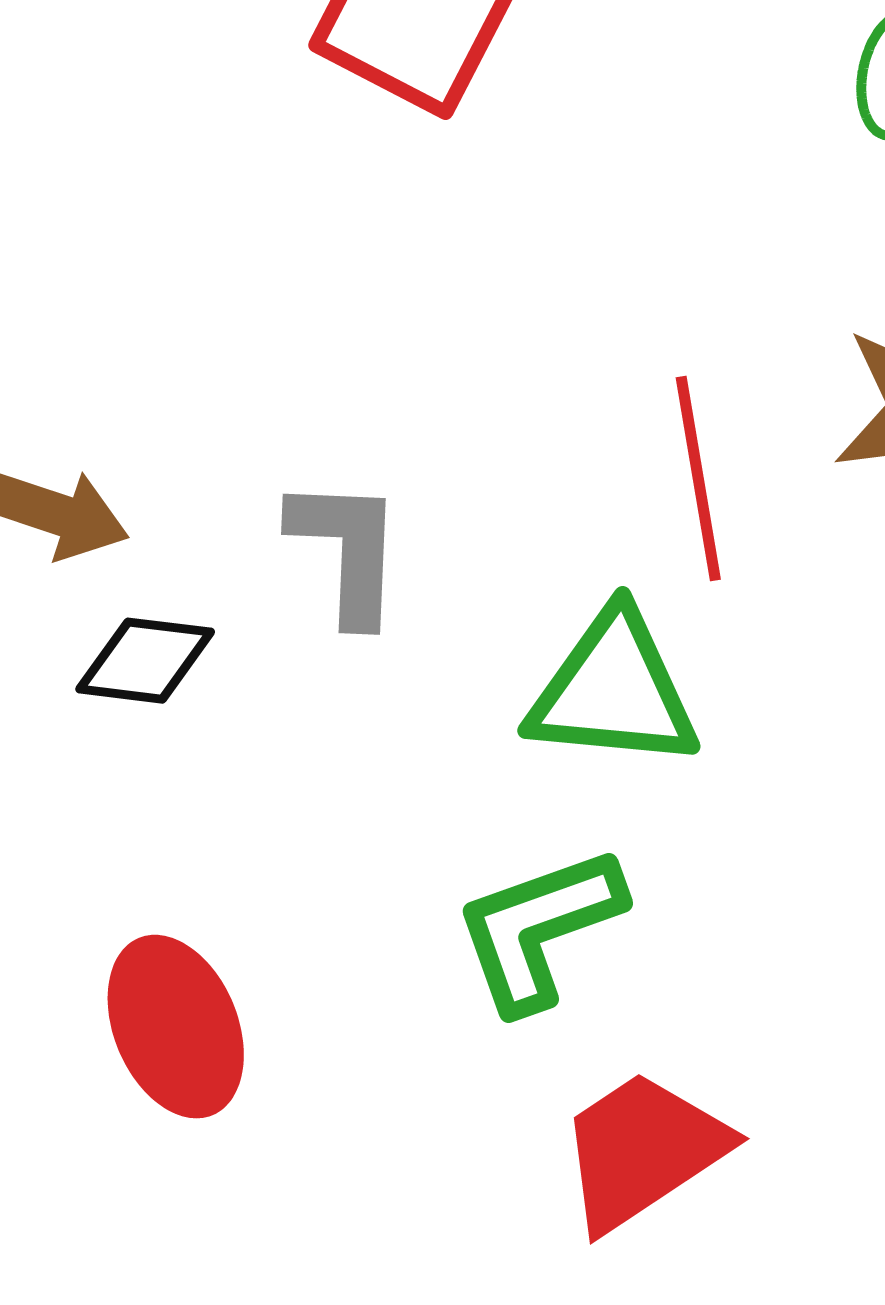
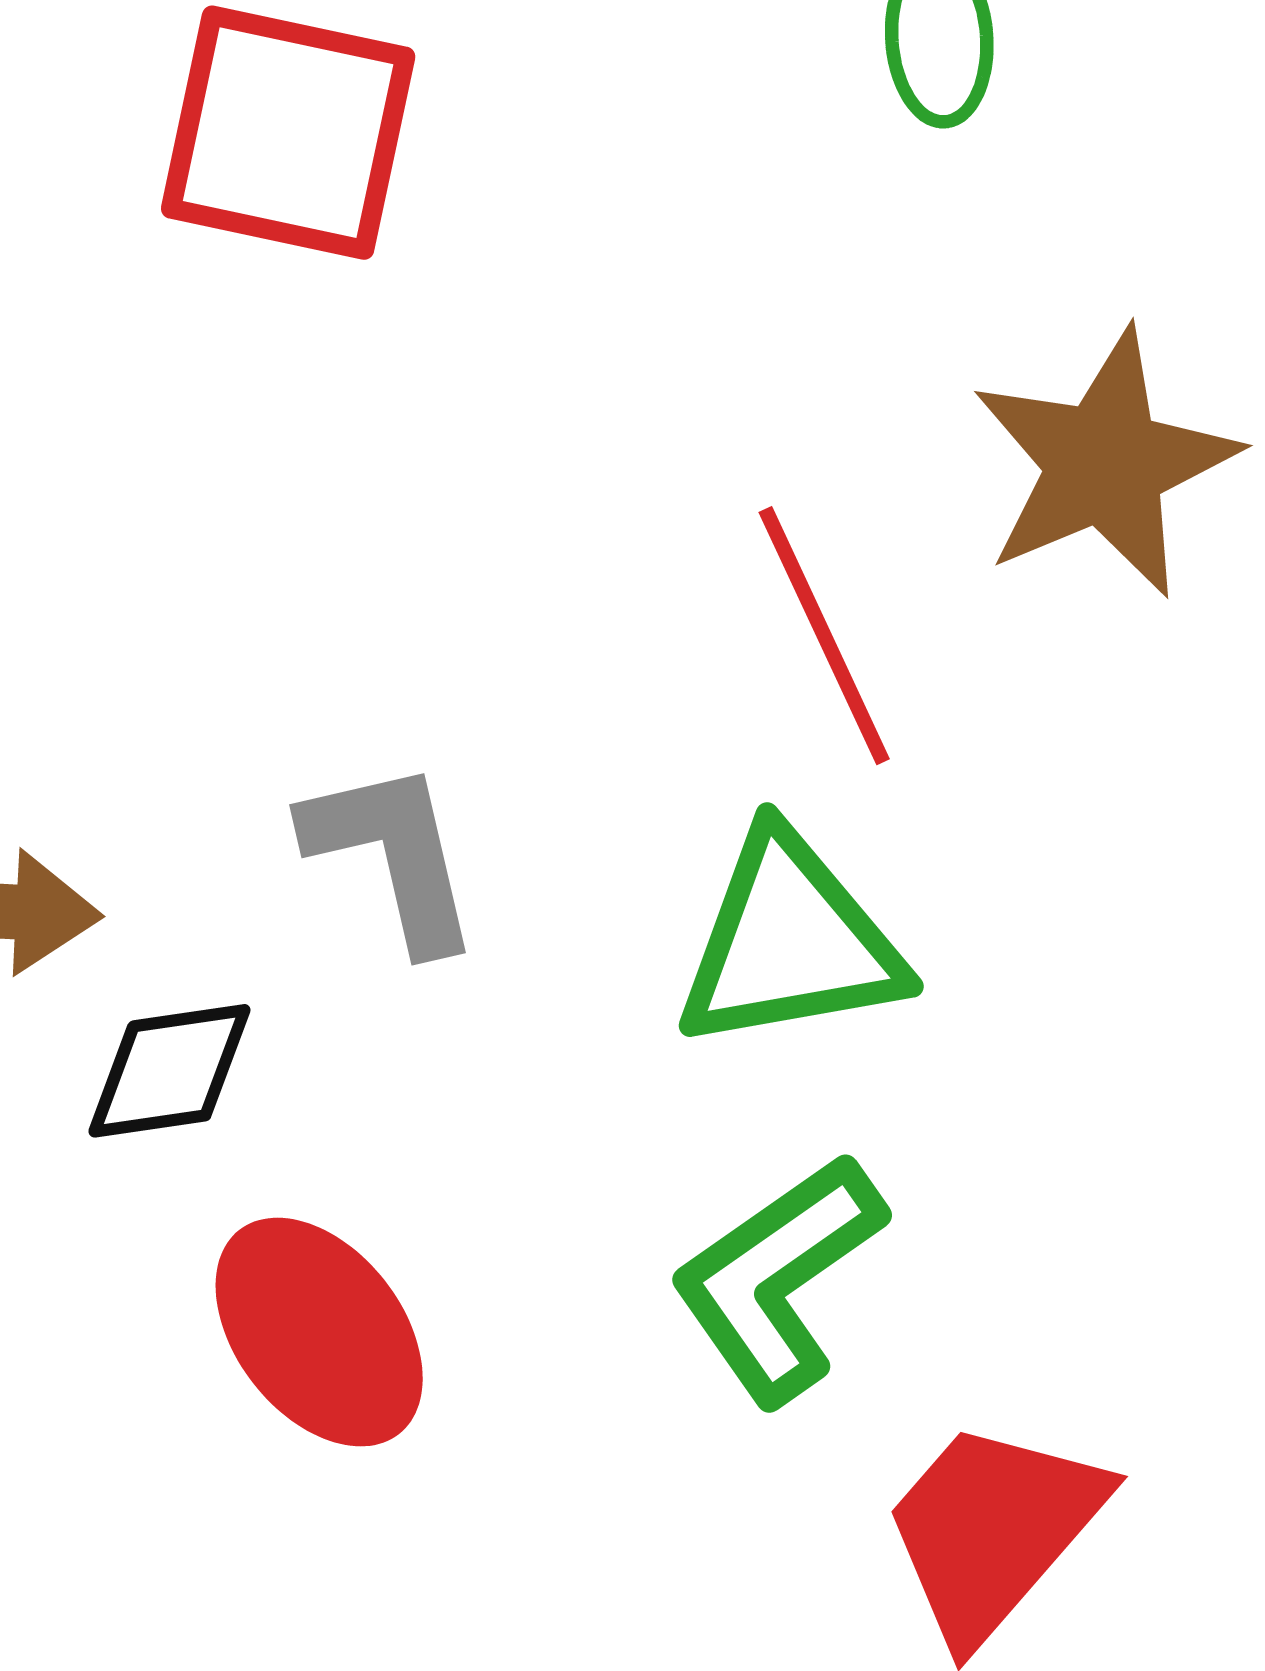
red ellipse: (176, 1027) -> (319, 1332), moved

